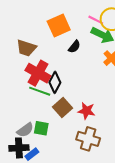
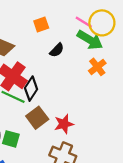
orange square: (59, 25) -> (41, 25), size x0.6
red star: (86, 111) -> (64, 124), turned -30

